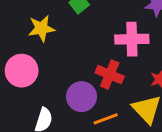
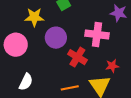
purple circle: (81, 97) -> (56, 38), moved

